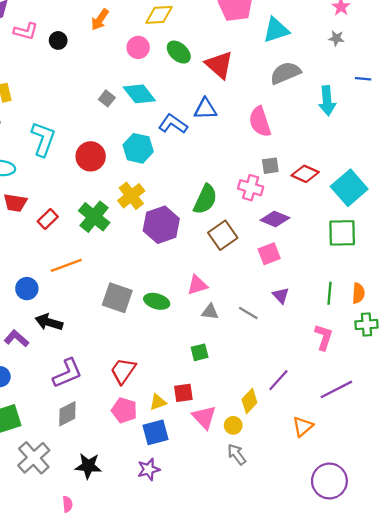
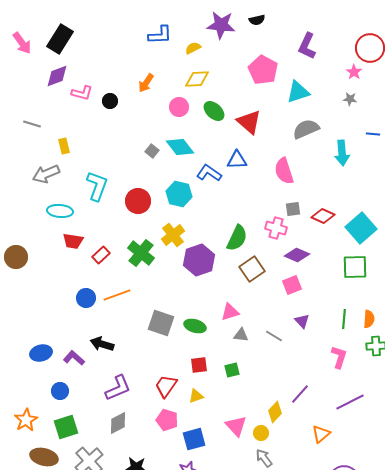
blue circle: (27, 289) -> (86, 298), moved
red square: (183, 393) -> (199, 365), moved
yellow triangle: (158, 402) -> (196, 396), moved

